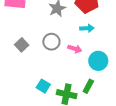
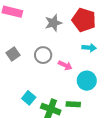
cyan arrow: (87, 28) -> (89, 48), moved
green rectangle: (88, 86) -> (73, 104), turned 56

